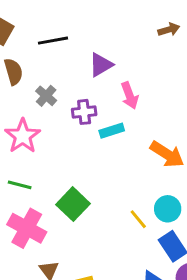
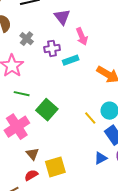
purple triangle: (101, 65) -> (62, 17), turned -36
green line: (20, 185) -> (22, 94), moved
pink cross: (27, 228) -> (17, 127), turned 30

